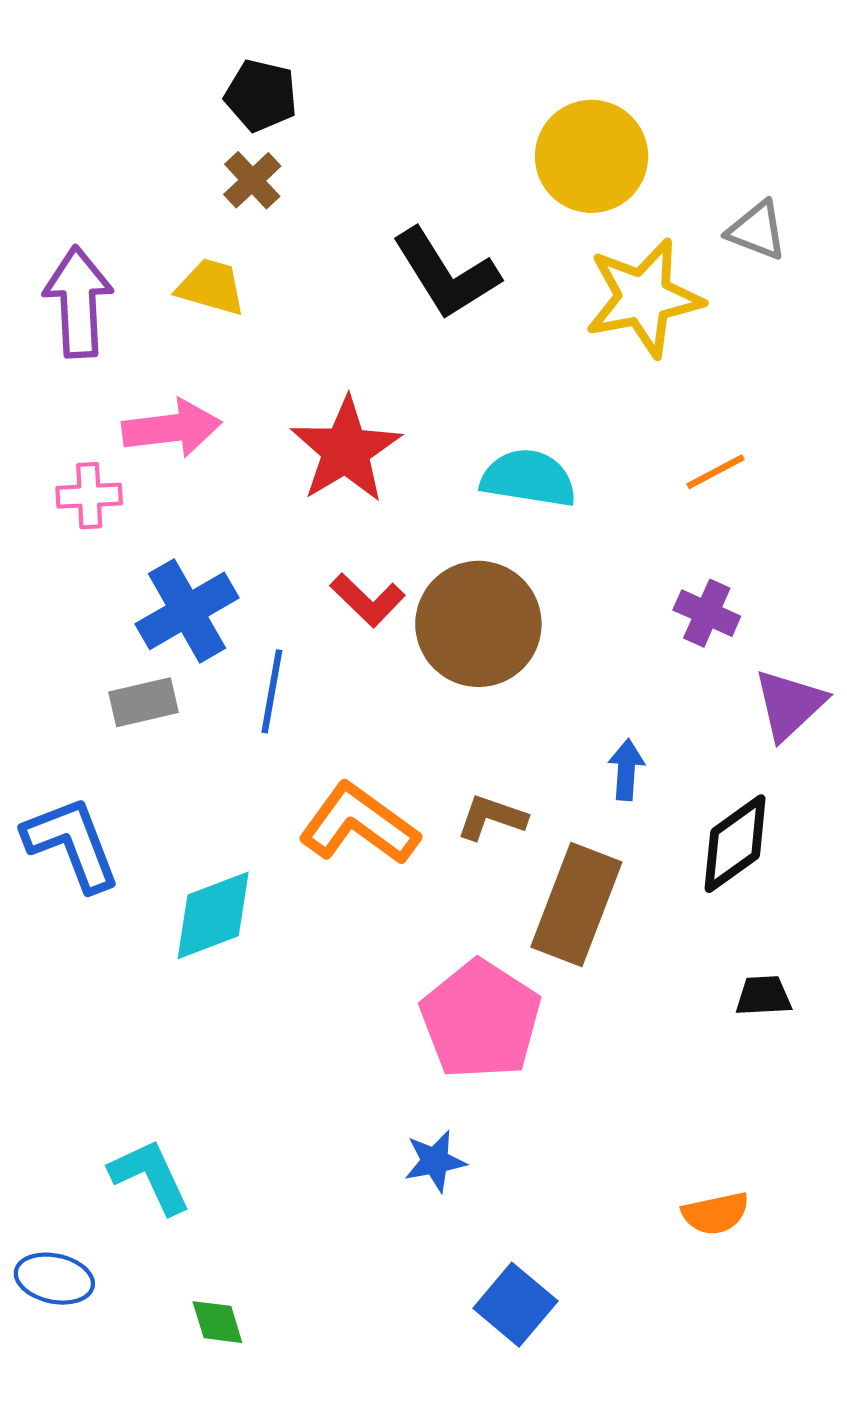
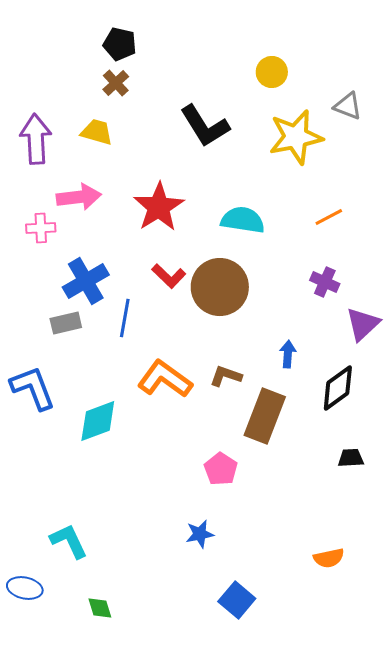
yellow circle: (592, 156) -> (272, 72), size x0.6
pink pentagon: (481, 1020) -> (221, 469), size x0.6

